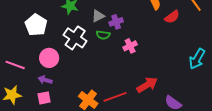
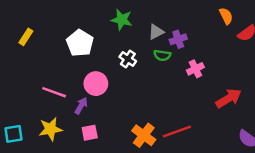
white cross: (75, 38) -> (128, 59), size x0.6
purple arrow: (45, 80) -> (81, 106), moved, turned 104
red arrow: (147, 85) -> (229, 98), moved

